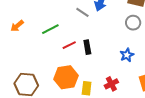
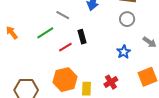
gray line: (82, 12) -> (63, 15), moved
orange arrow: (17, 26) -> (12, 33), turned 96
black rectangle: (87, 47) -> (82, 37), moved

